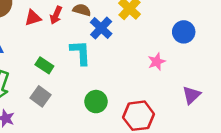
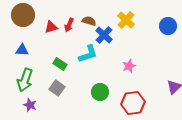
blue circle: (184, 32) -> (168, 26), moved
cyan L-shape: (81, 53) -> (88, 54), turned 75
pink star: (157, 62) -> (129, 66), moved

